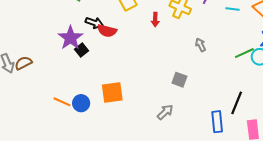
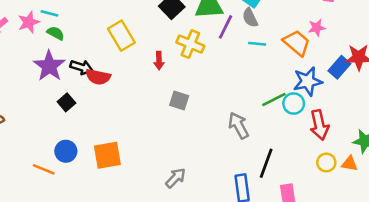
purple star: (70, 38) -> (49, 66), moved
gray arrow: (201, 45) -> (239, 125), moved, size x1.5
gray square: (179, 80) -> (179, 101), moved
blue circle: (81, 103) -> (66, 151), moved

